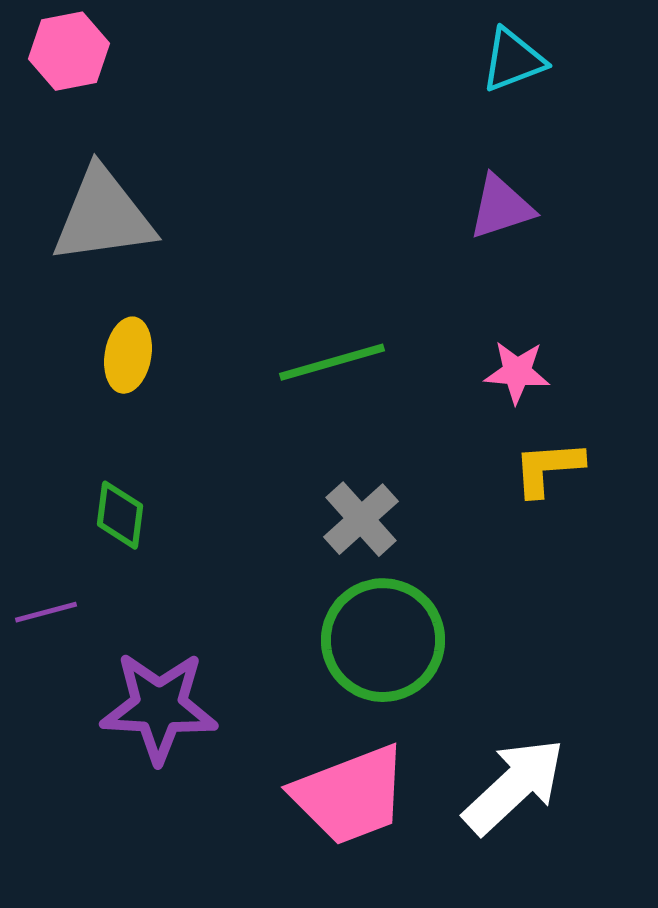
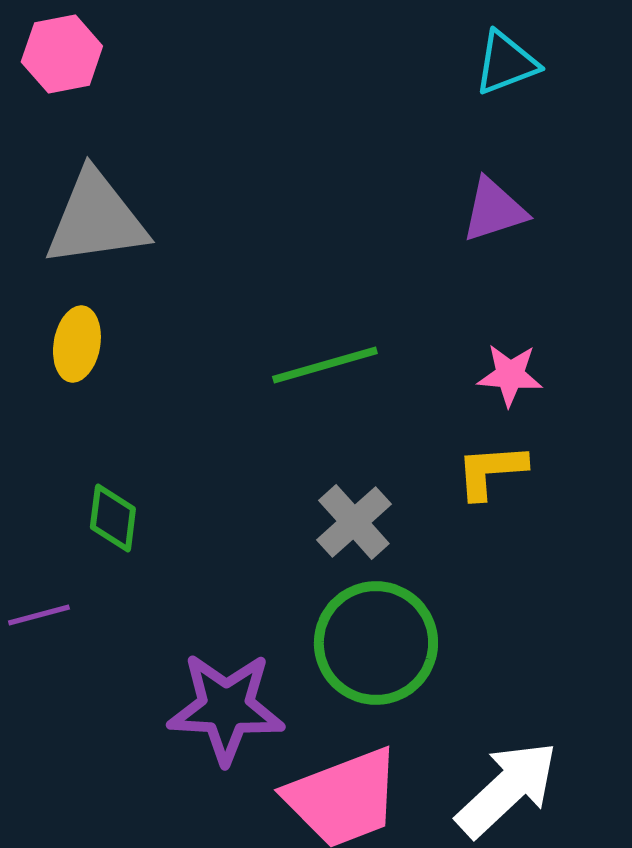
yellow ellipse: (128, 355) -> (77, 344), moved
yellow L-shape: (548, 468) -> (491, 471), moved
purple star: (159, 707) -> (226, 708), moved

